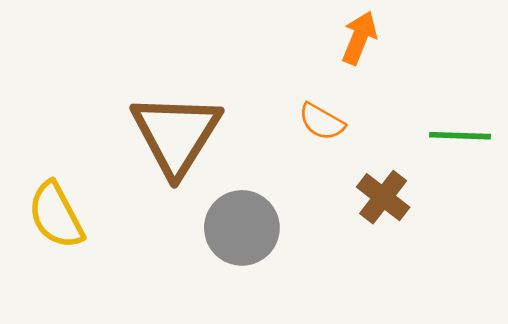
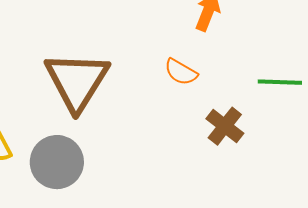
gray circle: (242, 228) -> (57, 162), moved

